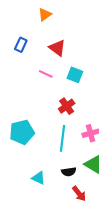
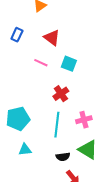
cyan triangle: (39, 178) -> (25, 150), moved, turned -32

